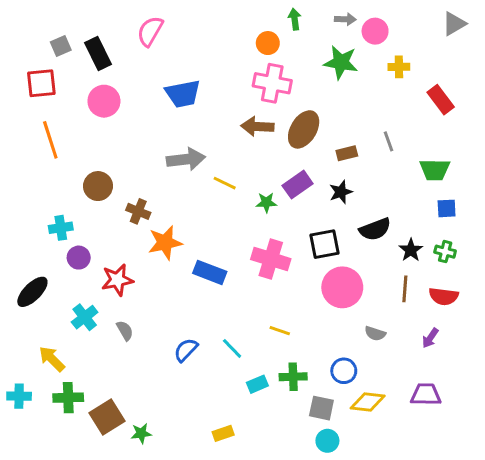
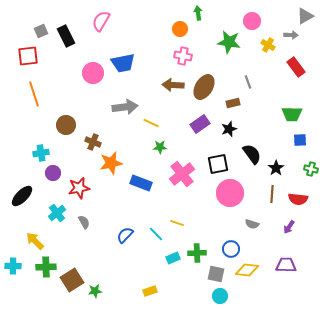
gray arrow: (345, 19) -> (291, 35), moved
yellow cross: (399, 67) -> (268, 45), turned 32
pink cross: (272, 83) -> (183, 56), size x0.7
pink circle: (104, 101) -> (93, 73), moved
gray line: (388, 141) -> (248, 82), moved
green star: (266, 202) -> (160, 147), moved
black semicircle: (375, 229) -> (252, 154), turned -105
green cross: (445, 252) -> (311, 169), moved
pink cross: (271, 259) -> (182, 174), turned 35
yellow line: (280, 331) -> (177, 223), moved

